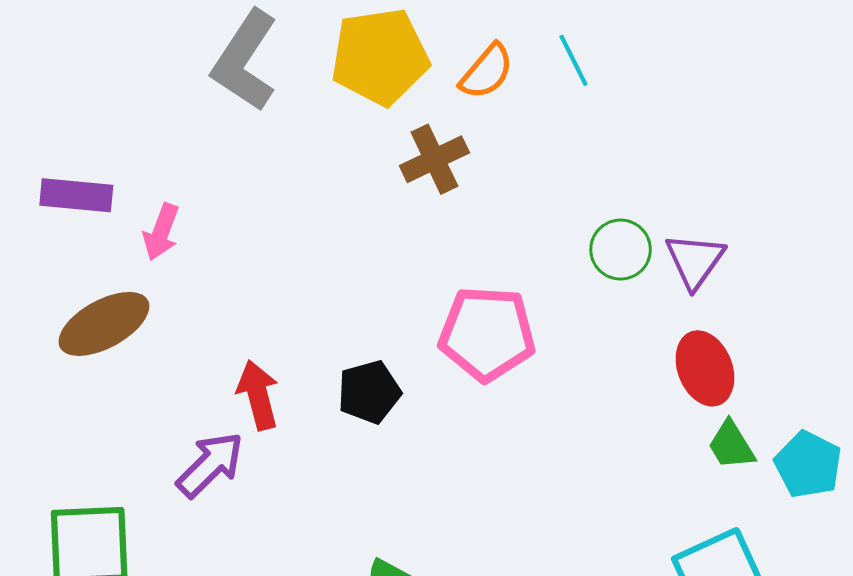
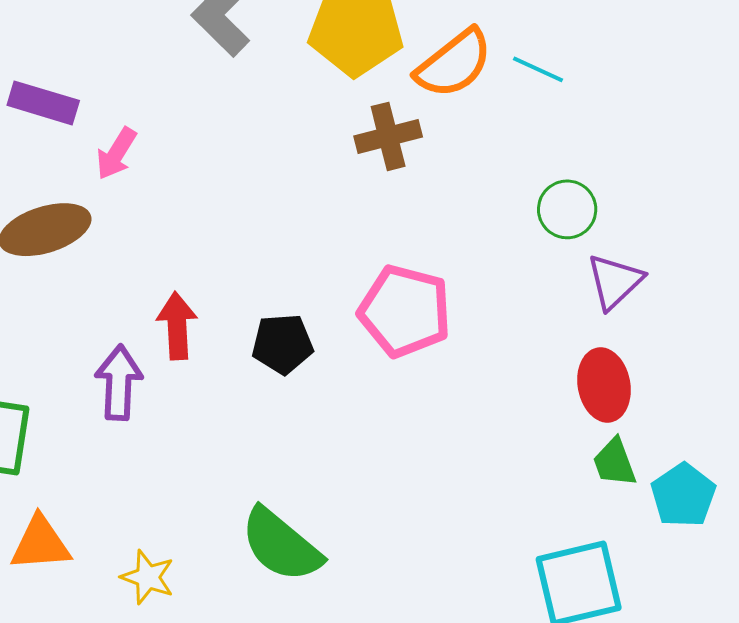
cyan line: (573, 60) -> (538, 69), turned -50
orange semicircle: (487, 72) -> (454, 64), size x1.4
green circle: (621, 250) -> (567, 209), moved
purple arrow: (210, 465) -> (119, 383), turned -54

